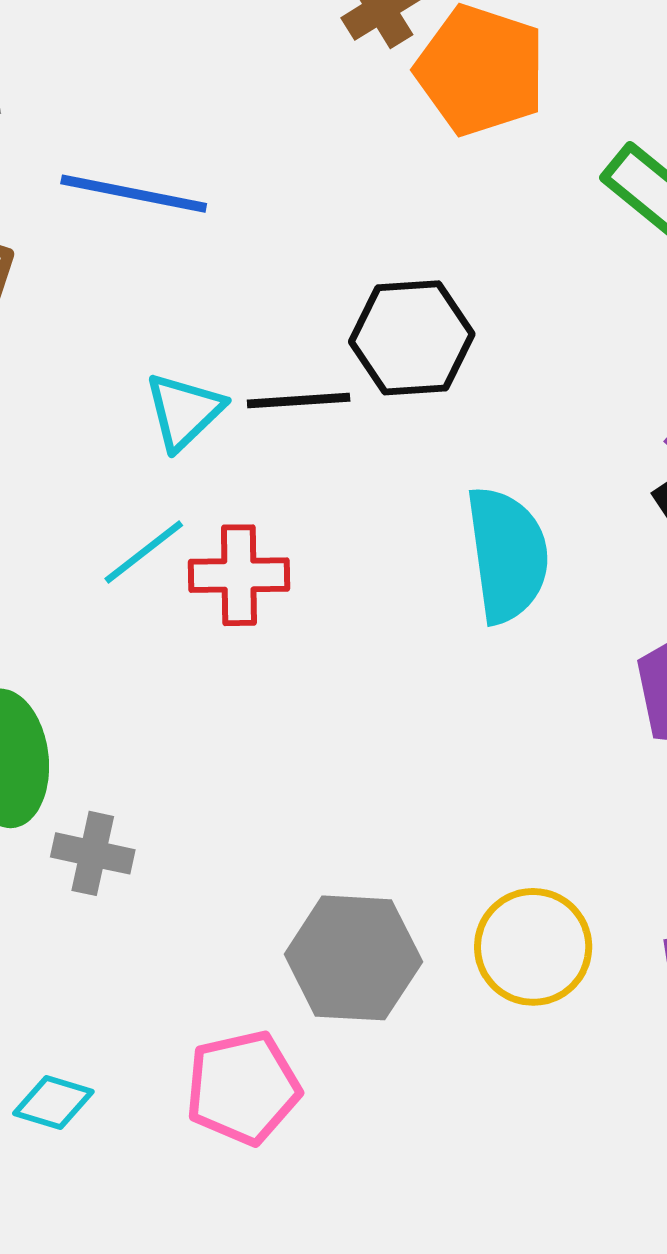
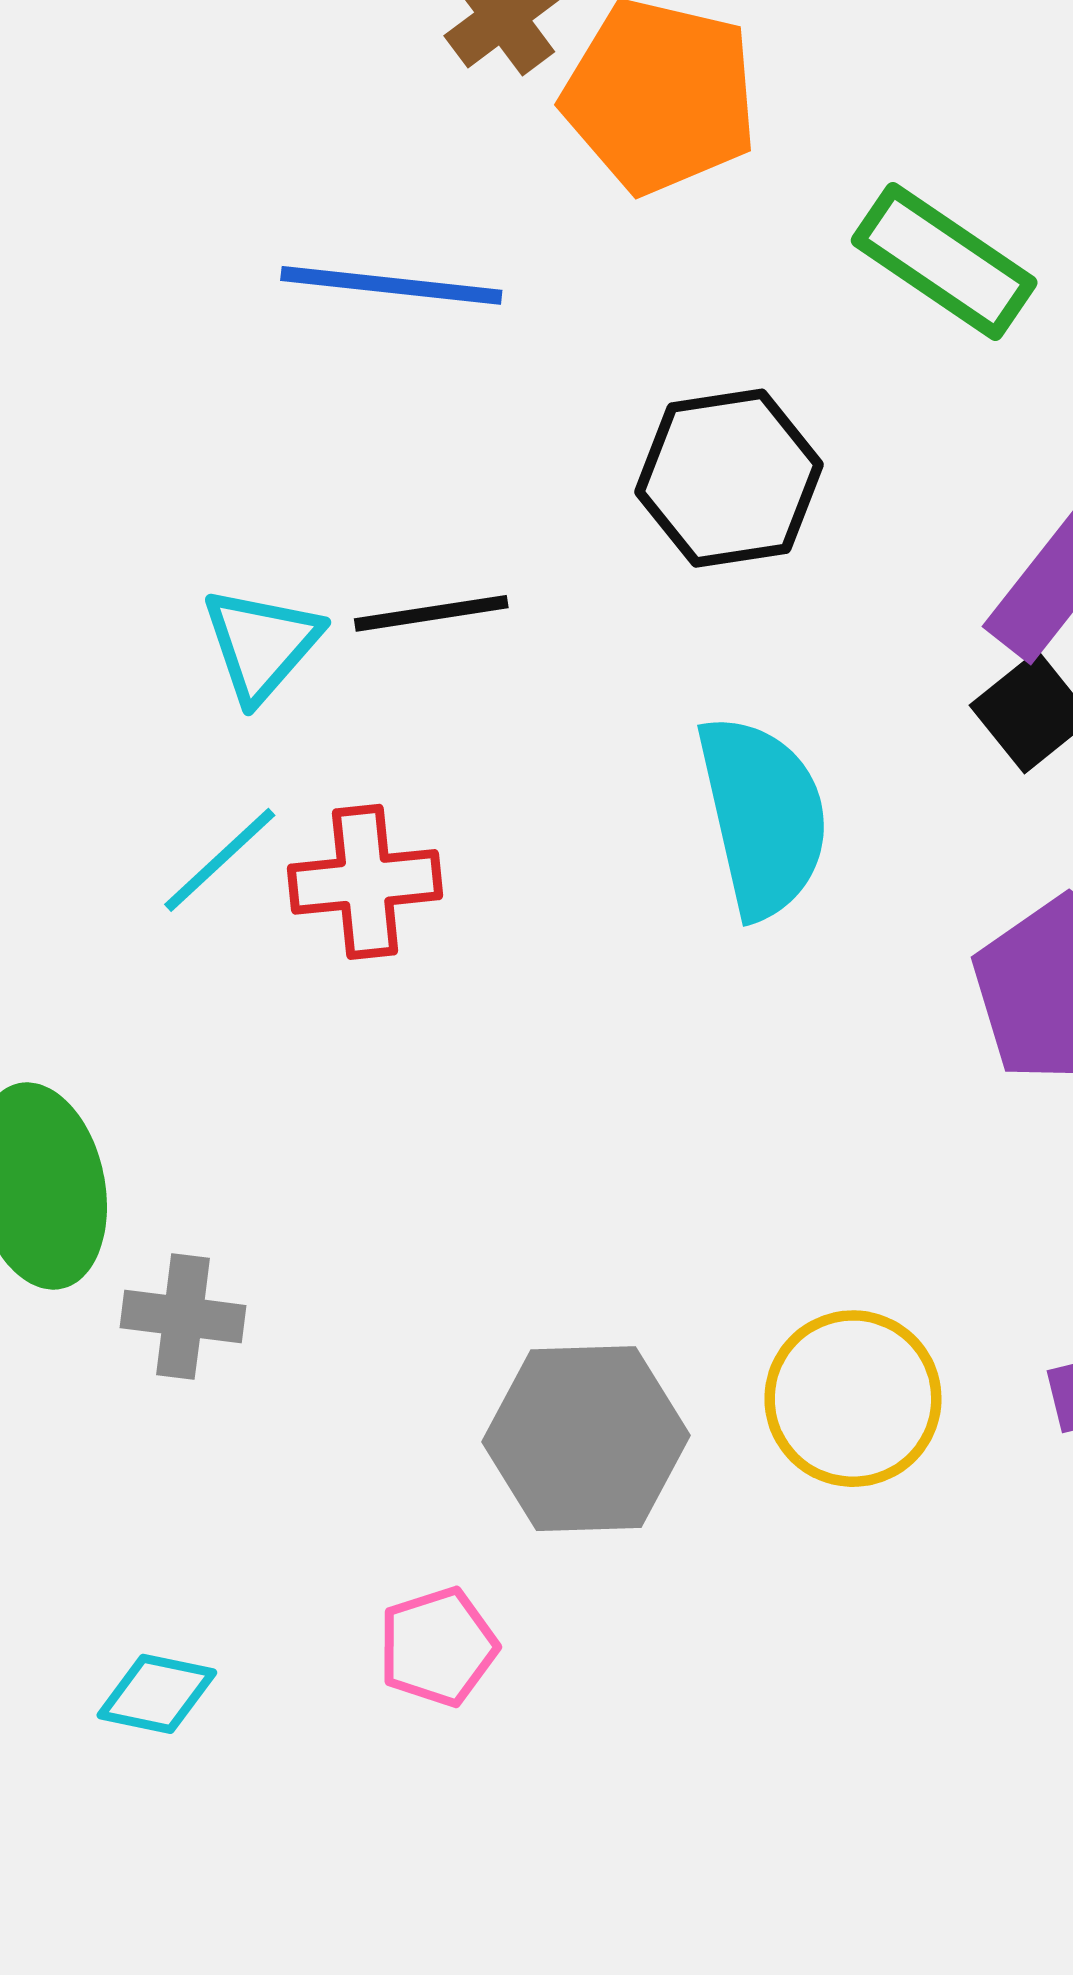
blue line: (134, 194) -> (391, 285), moved
black hexagon: (412, 338) -> (729, 478), moved
pink pentagon: (243, 1088) -> (438, 1647), size x0.7

